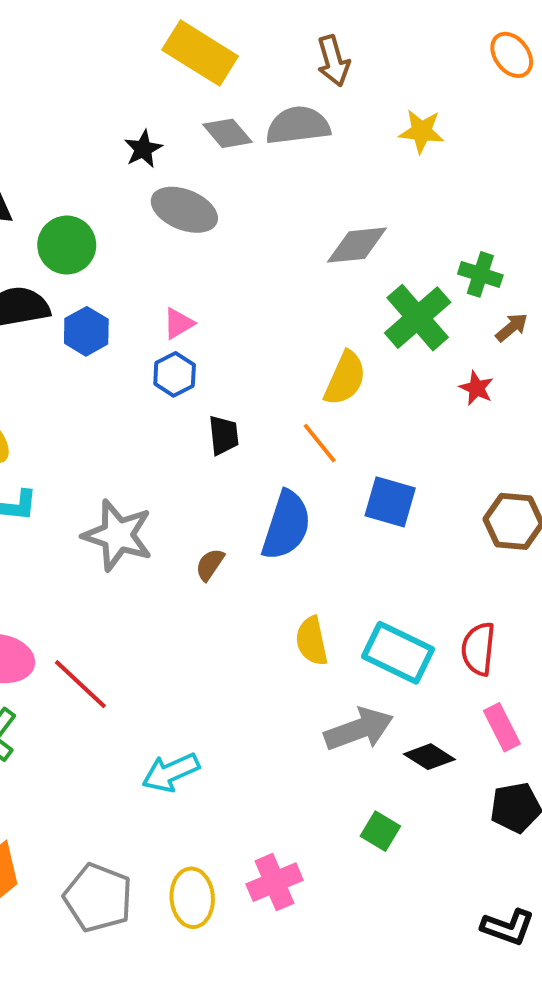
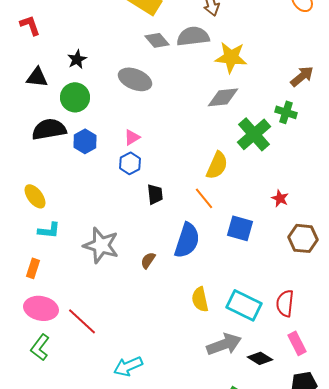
yellow star: (422, 131) -> (231, 57), moved, size x1.4
black star: (143, 149) -> (77, 59), moved
brown arrow: (512, 327) -> (302, 76), moved, size x1.4
red star: (476, 388) -> (280, 198), moved

